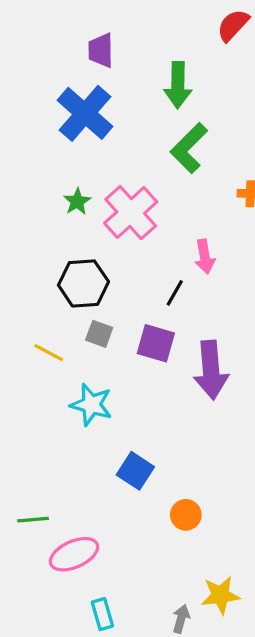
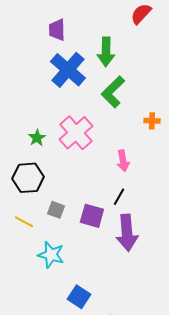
blue cross: (85, 113) -> (68, 70), moved
green star: (77, 202) -> (37, 138), moved
black hexagon: (83, 283) -> (28, 178), moved
black line: (175, 293) -> (119, 197), moved

